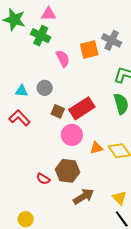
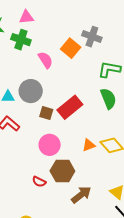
orange square: (89, 50) -> (71, 48), turned -30
gray circle: (45, 88) -> (31, 91), size x1.5
pink circle: (72, 135) -> (50, 145), moved

